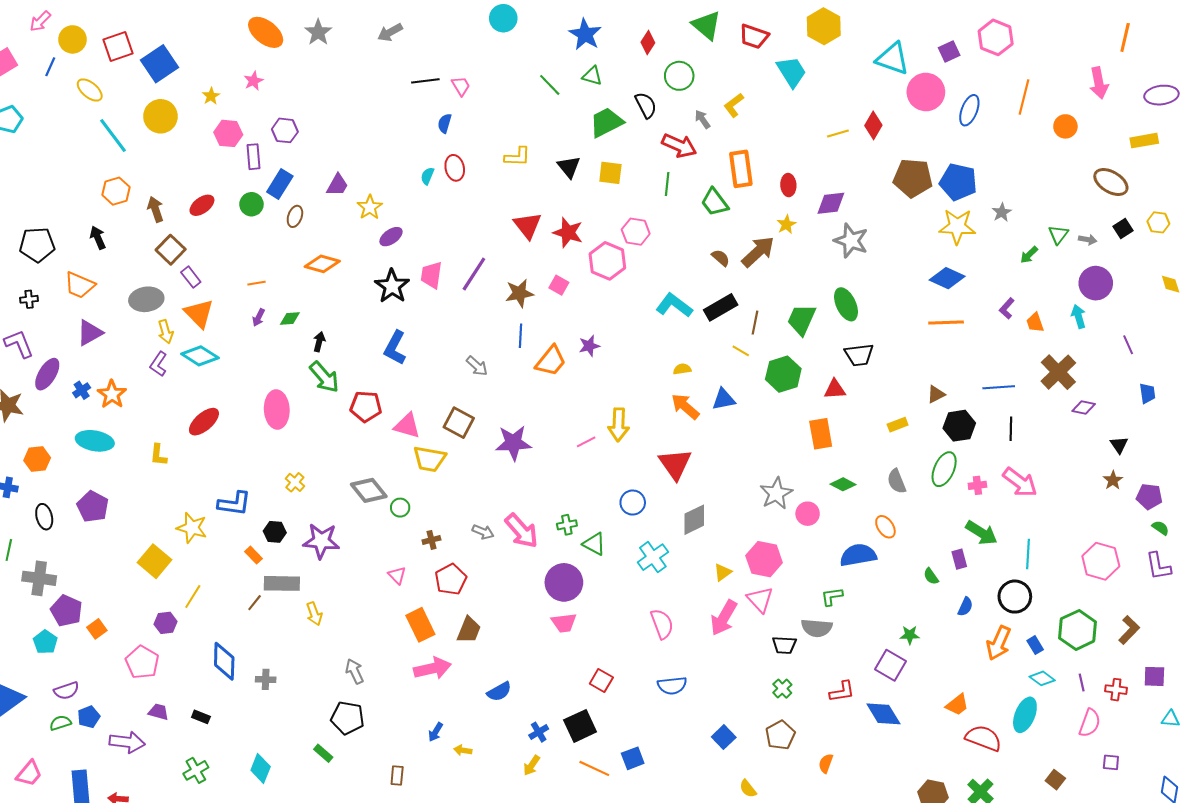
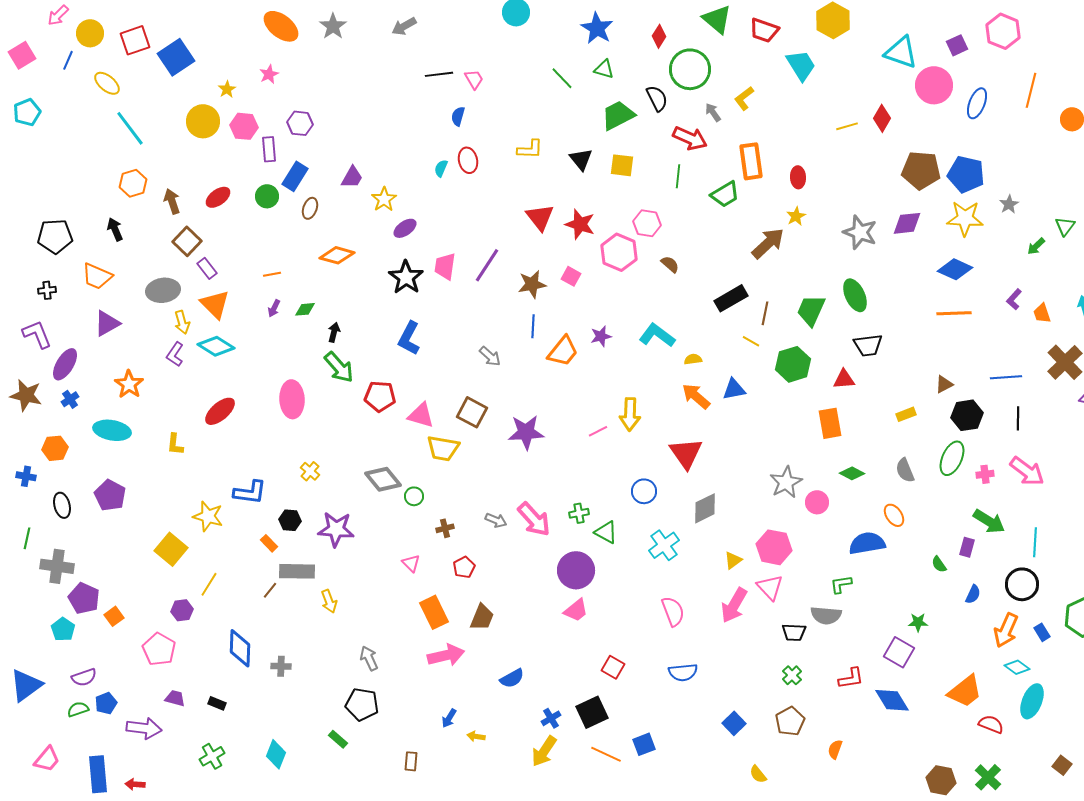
green circle: (679, 76) -> (690, 69), size x1.4
yellow circle: (160, 116) -> (203, 121), moved
green trapezoid: (715, 202) -> (725, 194), turned -84
purple diamond: (831, 203) -> (907, 223), moved
brown semicircle: (721, 258) -> (670, 264), moved
cyan L-shape: (674, 305) -> (657, 335), moved
blue cross: (82, 390) -> (70, 399), moved
purple rectangle: (959, 559) -> (967, 547), turned 30
red pentagon: (451, 579) -> (464, 567), size x0.7
pink trapezoid: (564, 623) -> (576, 610), turned -32
cyan diamond: (1042, 678) -> (1017, 667), moved
orange trapezoid: (957, 705) -> (965, 691), size x1.5
red semicircle: (984, 738) -> (991, 724), size x0.7
yellow arrow: (532, 765) -> (544, 751), size x1.5

